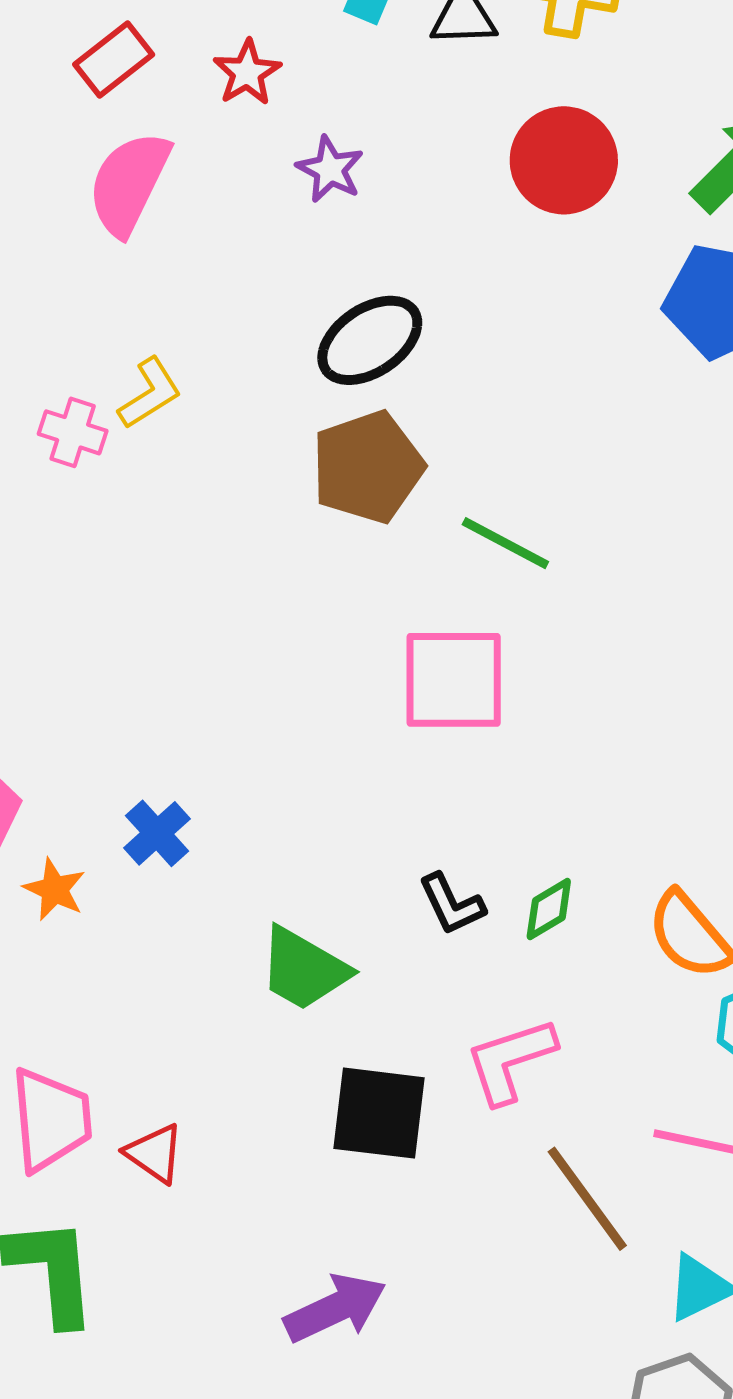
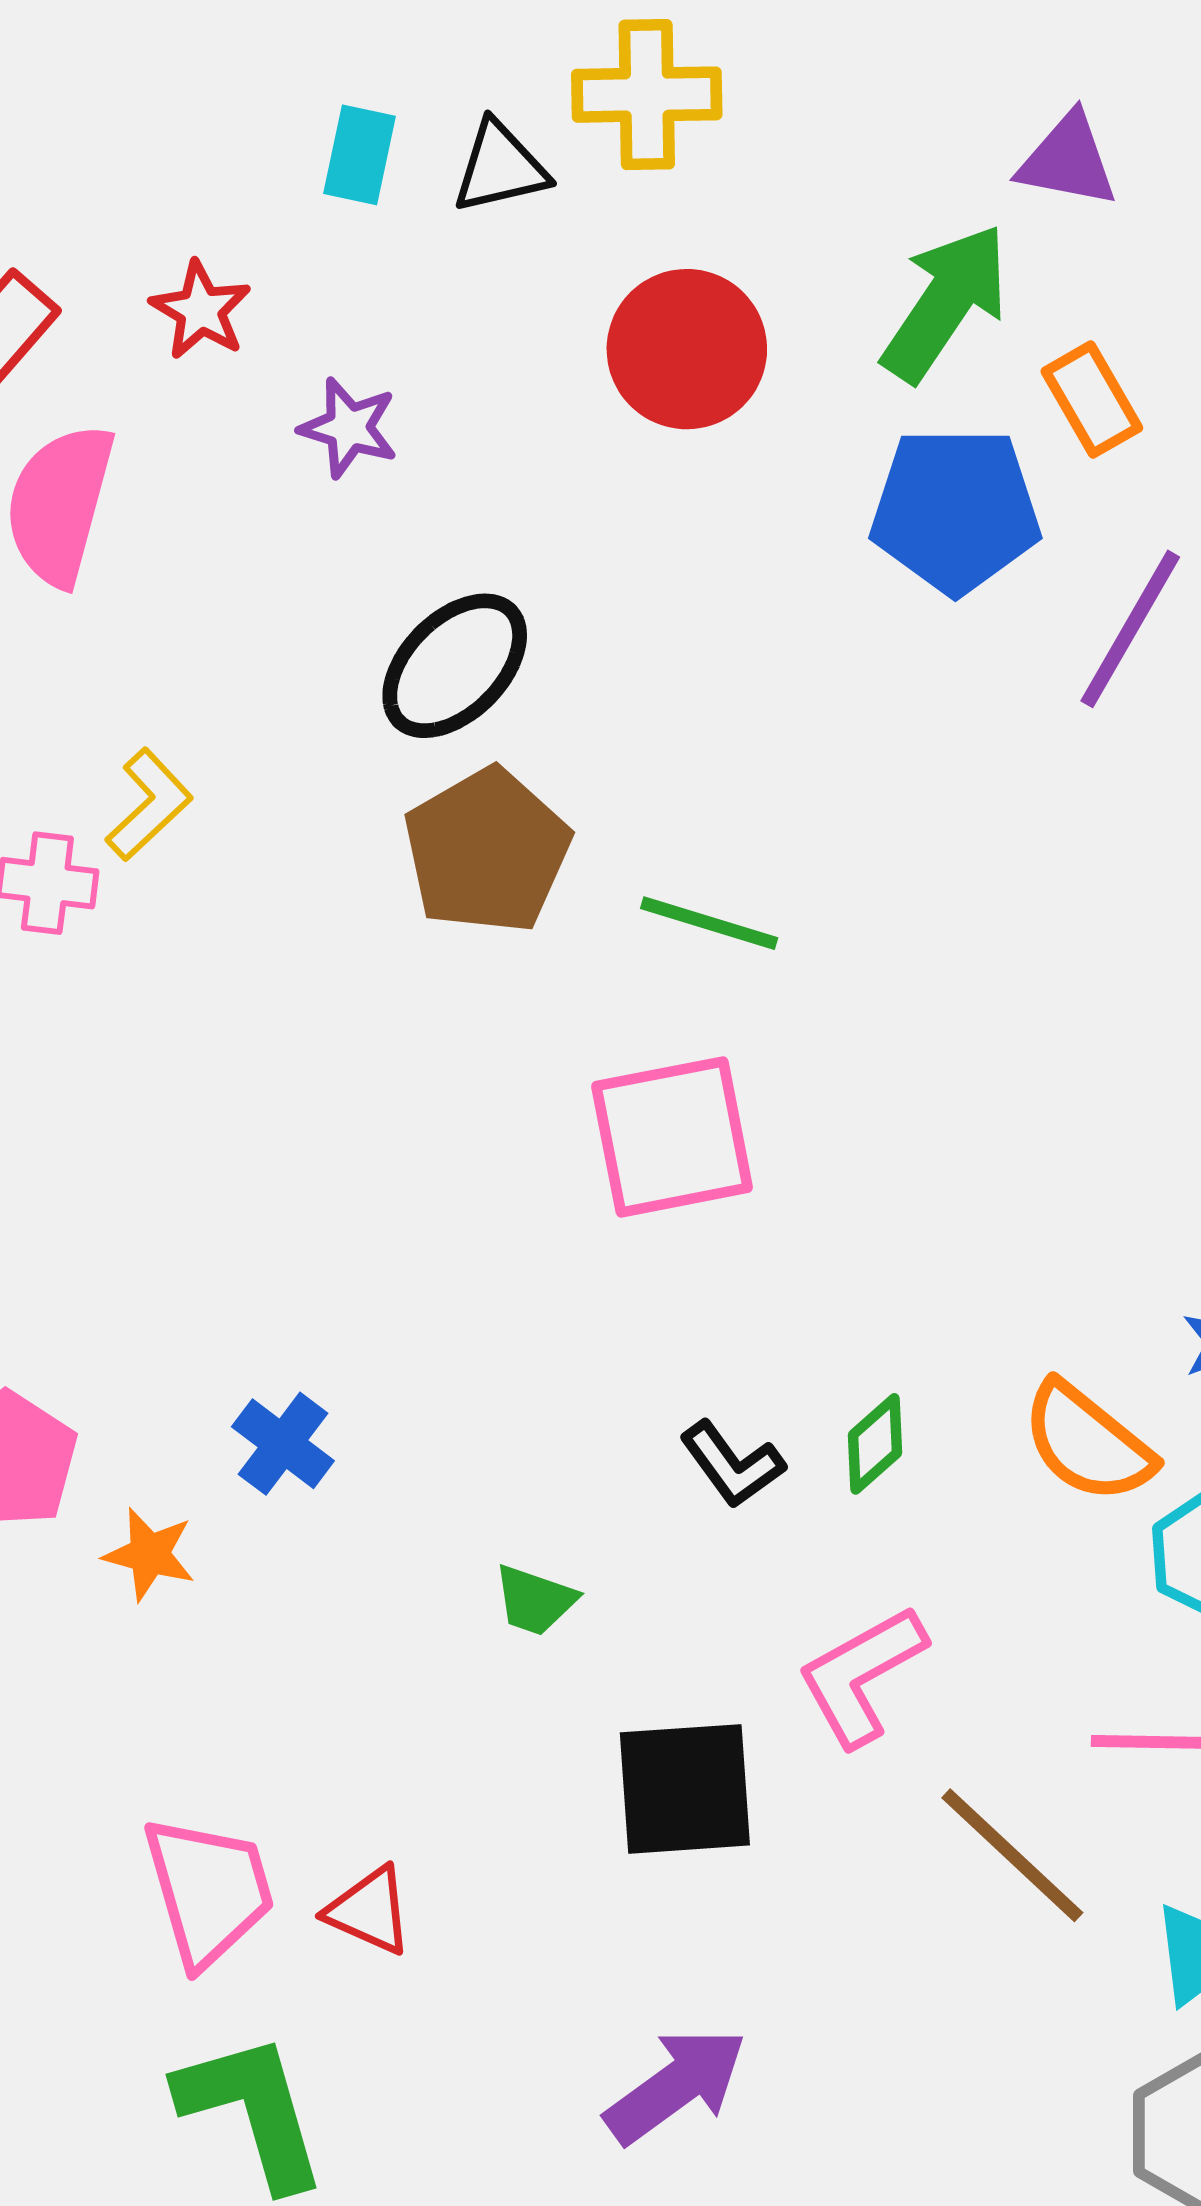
green trapezoid: (304, 969) -> (535, 1600), size x0.6

